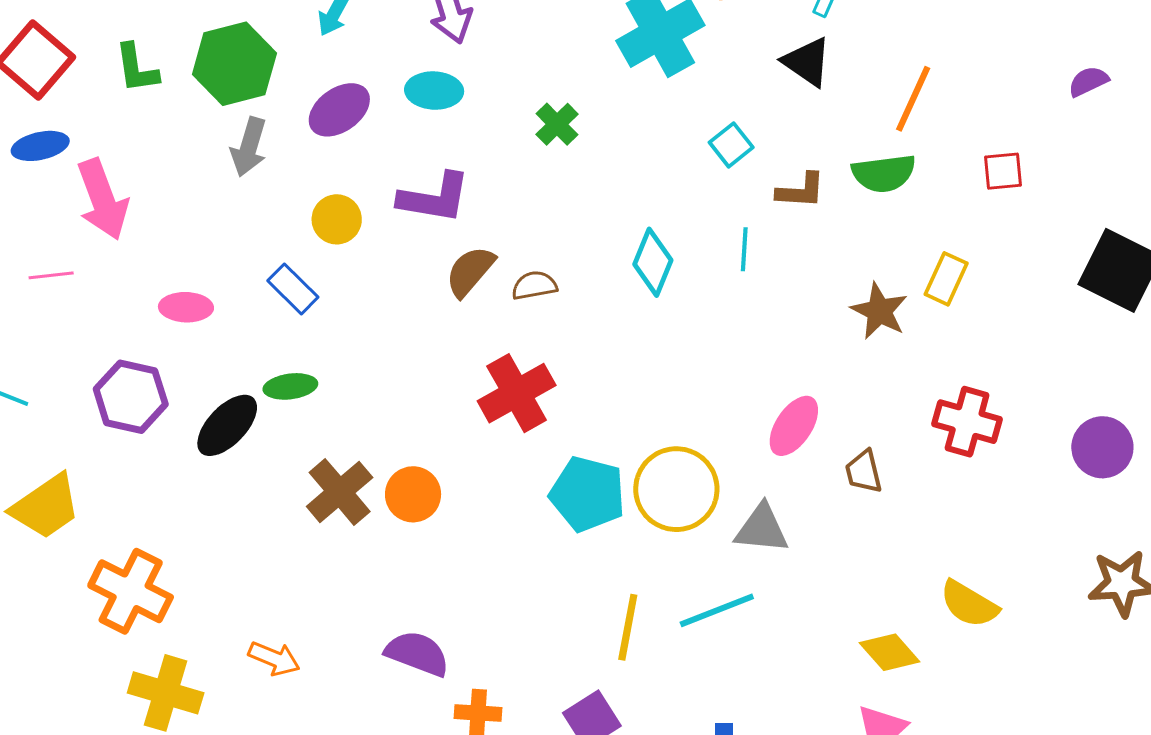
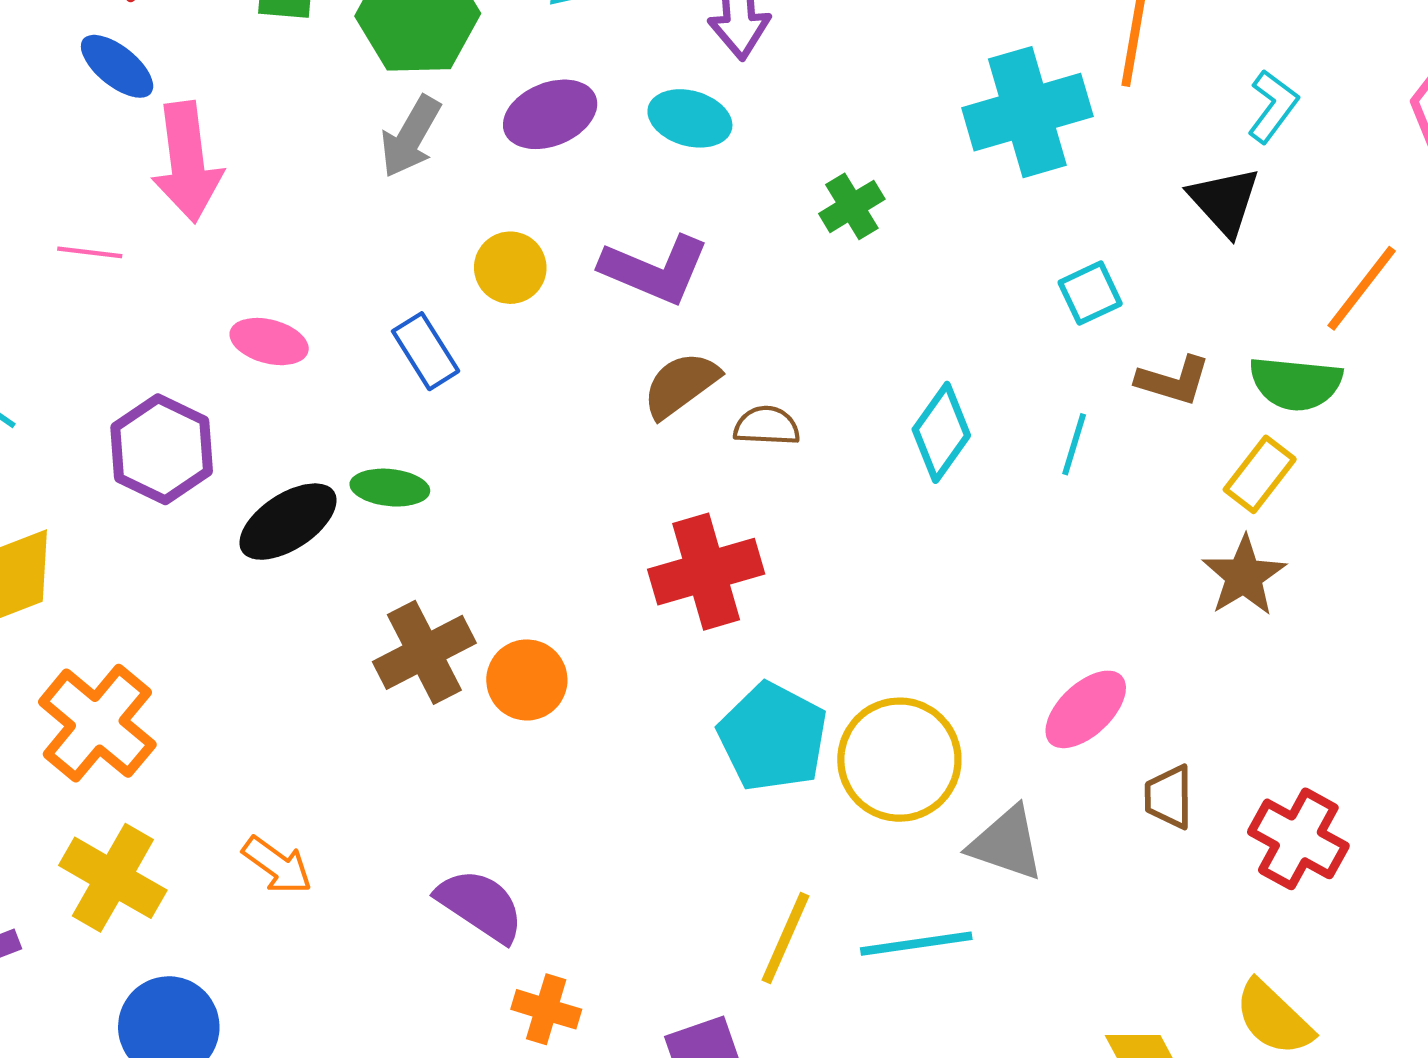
blue ellipse: (40, 146) -> (117, 66), turned 38
yellow rectangle: (946, 279) -> (1260, 474), moved
red cross: (967, 422) -> (1298, 839), moved

